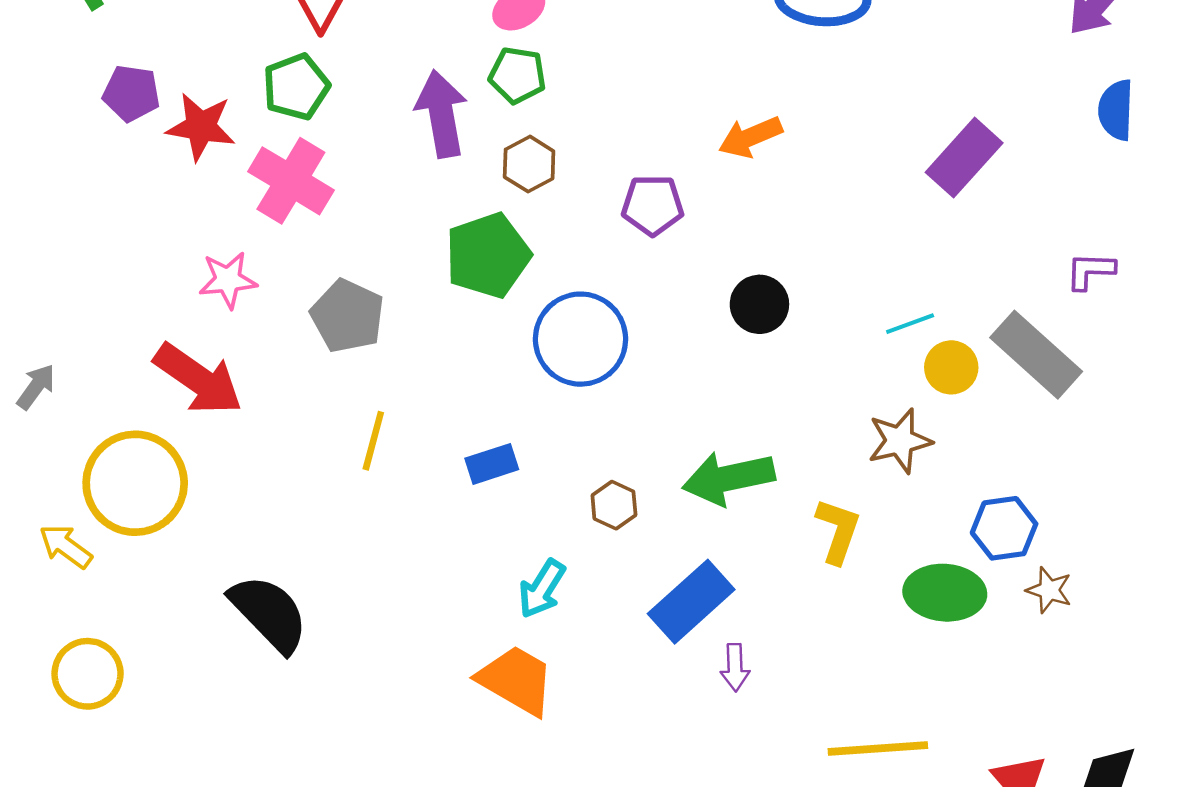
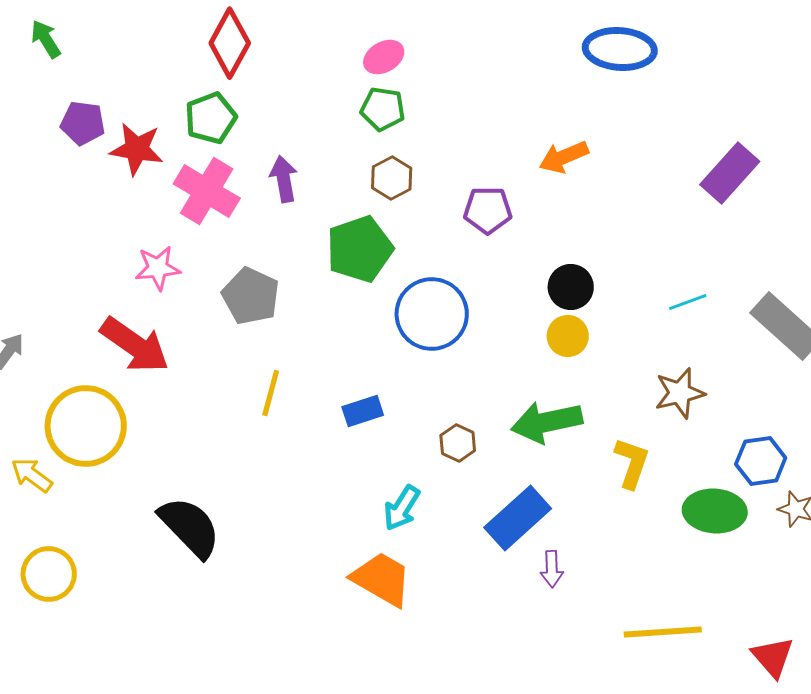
purple arrow: (442, 114) -> (284, 179), moved, size x0.7
yellow circle: (951, 367) -> (568, 336), moved

